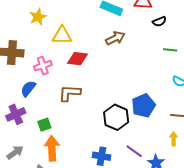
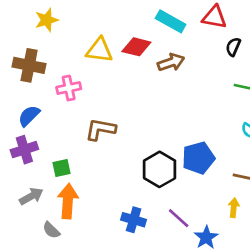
yellow star: (38, 17) -> (47, 20), moved
black semicircle: (159, 21) -> (233, 47), turned 128
red diamond: (77, 59) -> (136, 47), moved
blue semicircle: (28, 89) -> (29, 116), moved
gray arrow: (15, 153) -> (31, 196), moved

